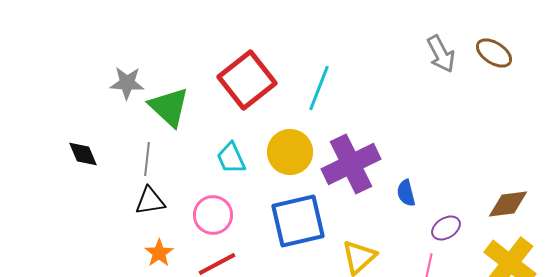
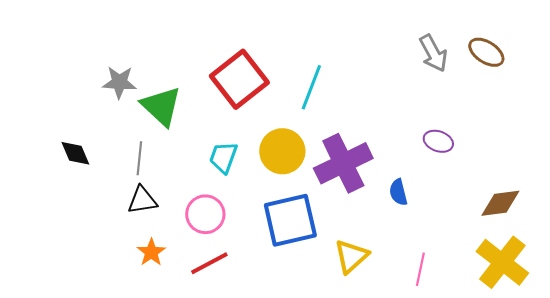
cyan trapezoid: (231, 158) -> (223, 157), turned 44
purple ellipse: (446, 228) -> (438, 141), moved, turned 52

